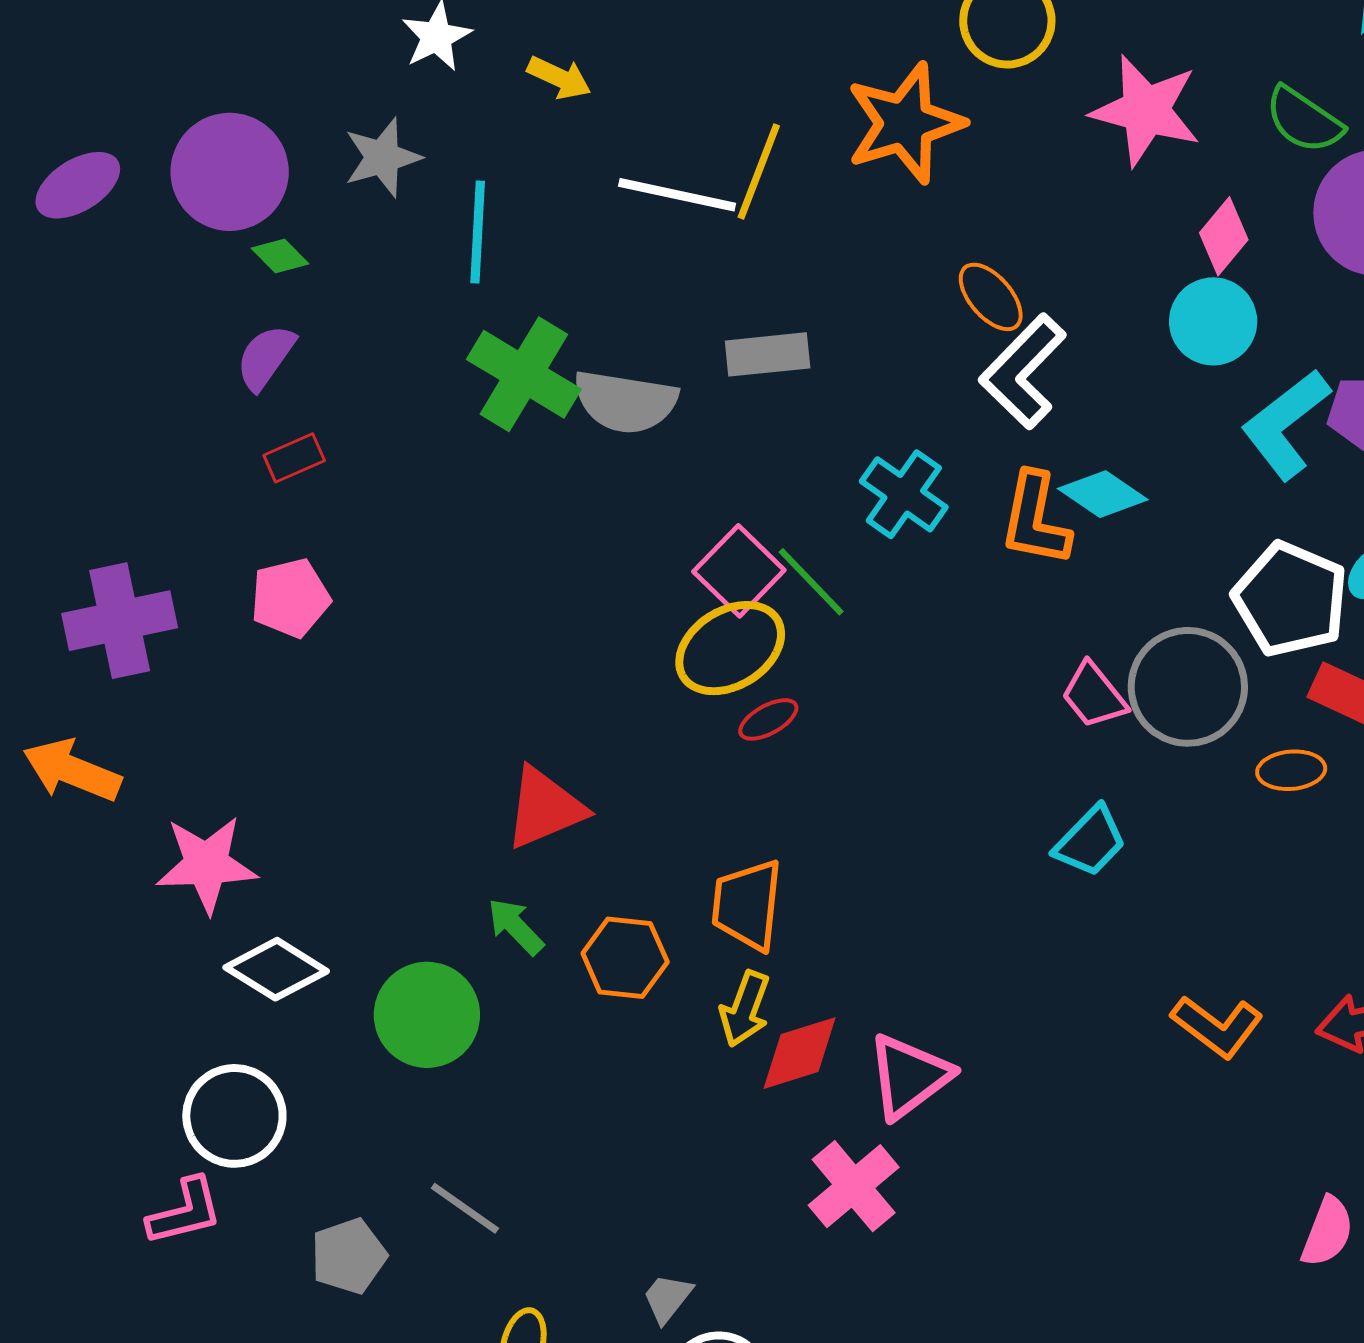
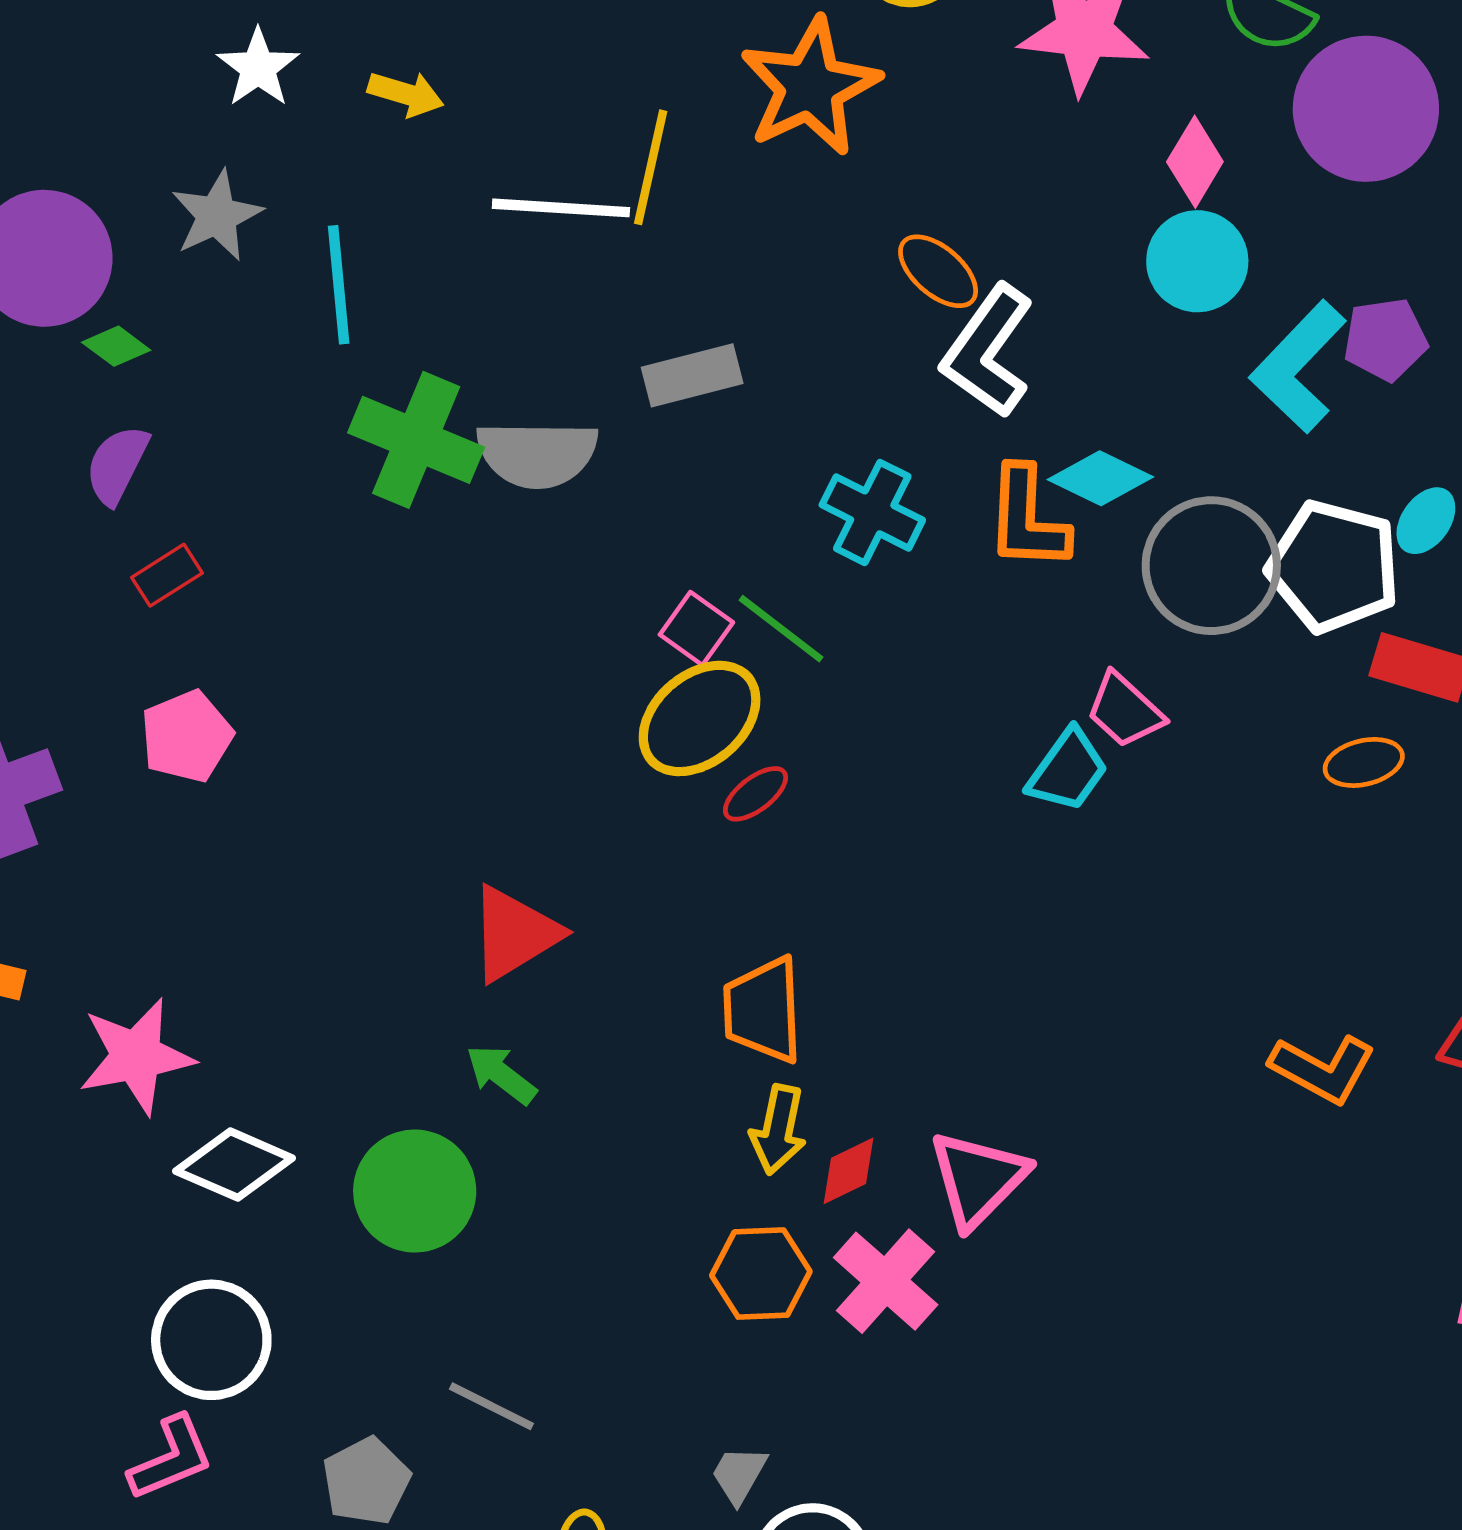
pink square: (739, 571) -> (696, 629), size x0.7
gray circle: (1188, 687) -> (1211, 566), moved
cyan trapezoid: (1090, 841) -> (1068, 770), moved
orange hexagon: (625, 958) -> (761, 1274), moved
red diamond: (800, 1053) -> (848, 1171), size x0.7
pink cross: (854, 1186) -> (886, 1281), moved

